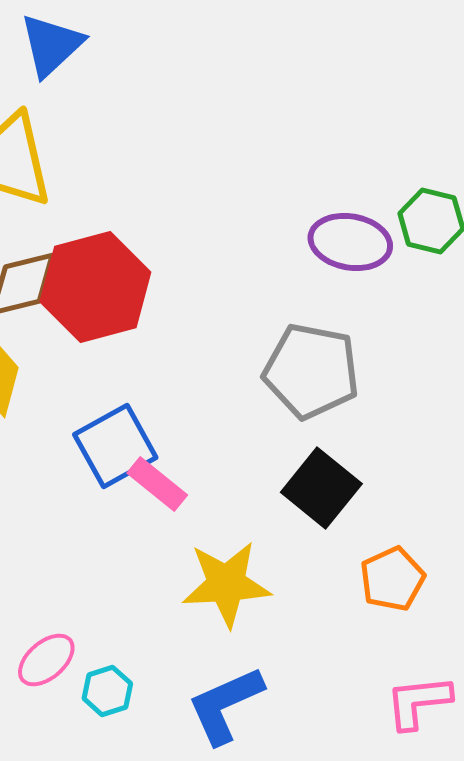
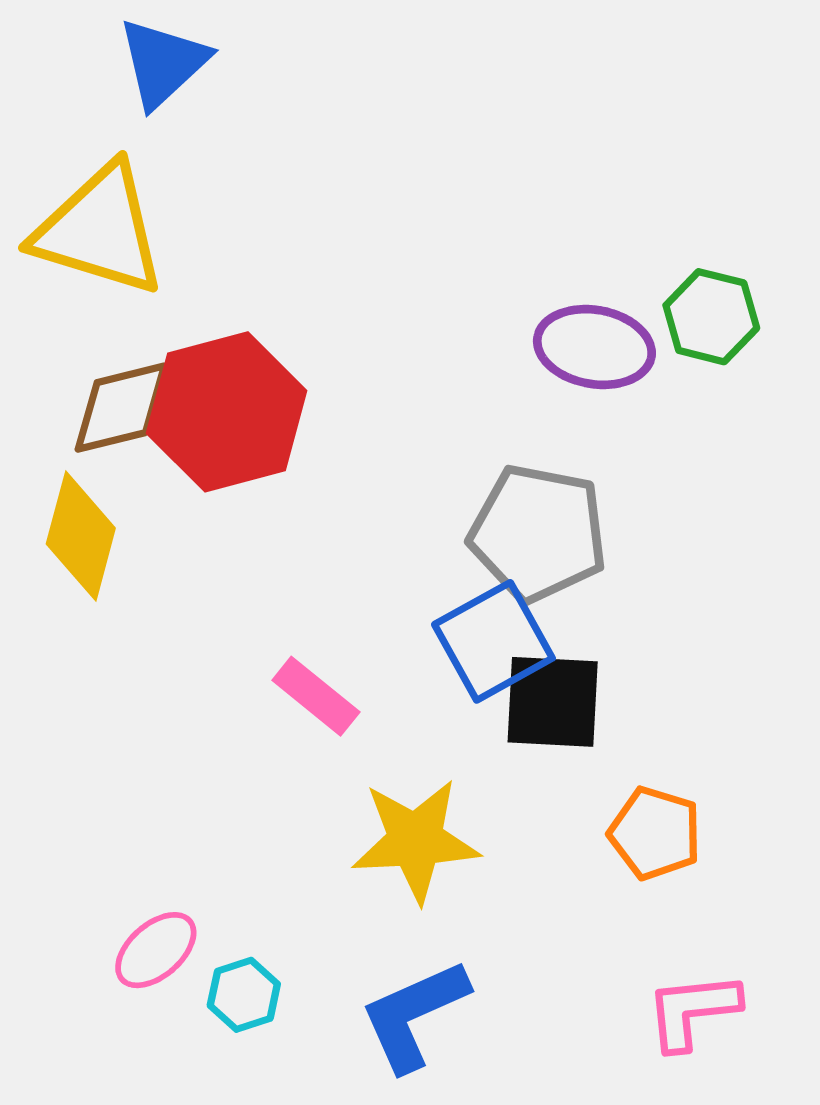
blue square: (115, 446) -> (493, 641), moved
black square: (321, 488) -> (553, 702), turned -36
orange pentagon: (392, 579) -> (655, 833), turned -30

